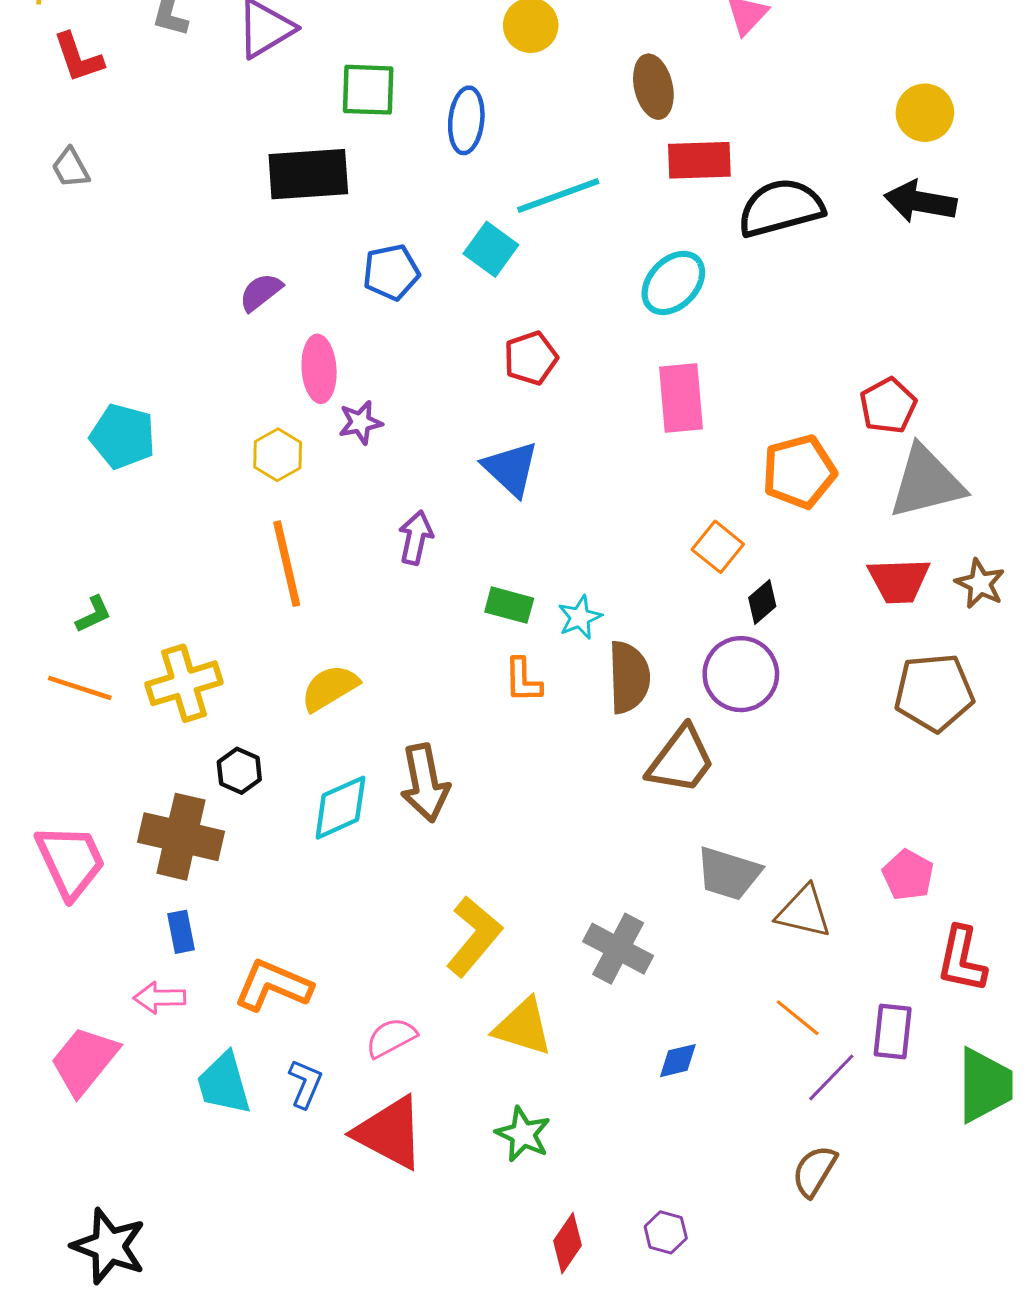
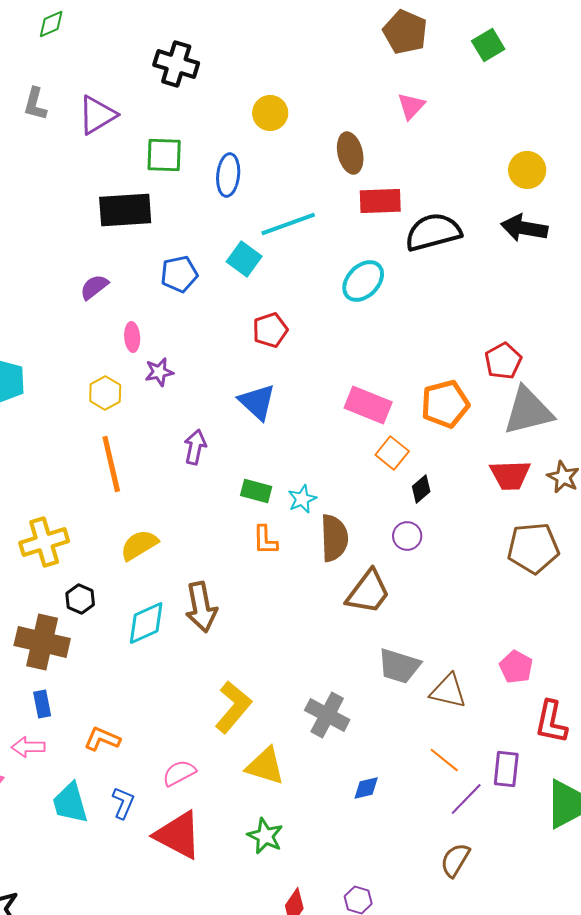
pink ellipse: (319, 369) -> (132, 337), size x0.7
pink rectangle: (681, 398) -> (368, 405), moved, turned -63
purple circle: (741, 674) -> (407, 536), size x0.6
orange L-shape: (273, 985) -> (102, 739), size x0.7

